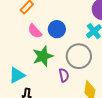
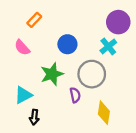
pink semicircle: (35, 31) -> (22, 48), moved

